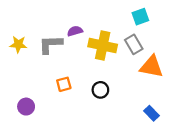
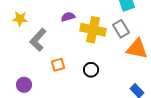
yellow star: (18, 44) -> (20, 19), moved
gray L-shape: (50, 44) -> (38, 40), moved, turned -45

